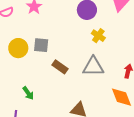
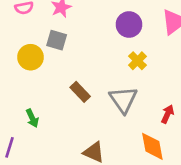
gray square: (41, 45) -> (57, 40), moved
gray triangle: (93, 67) -> (123, 100), turned 45

